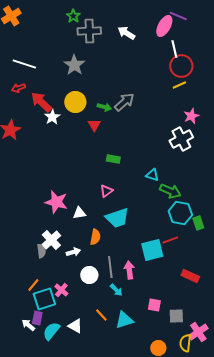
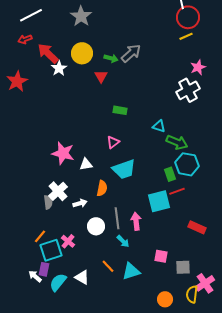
white line: (24, 64) -> (31, 15), turned -45
green rectangle: (198, 223) -> (170, 174), moved

